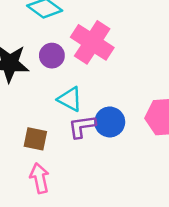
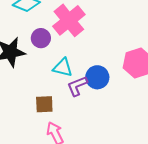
pink cross: (92, 42) -> (69, 20), turned 32

